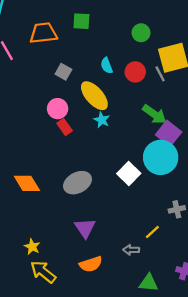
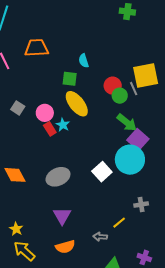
green square: (81, 21) -> (70, 79), moved
green circle: (141, 33) -> (120, 96), moved
cyan semicircle: (107, 66) -> (84, 61), moved
gray square: (63, 72) -> (18, 108), moved
cyan star: (102, 120) -> (63, 125), moved

